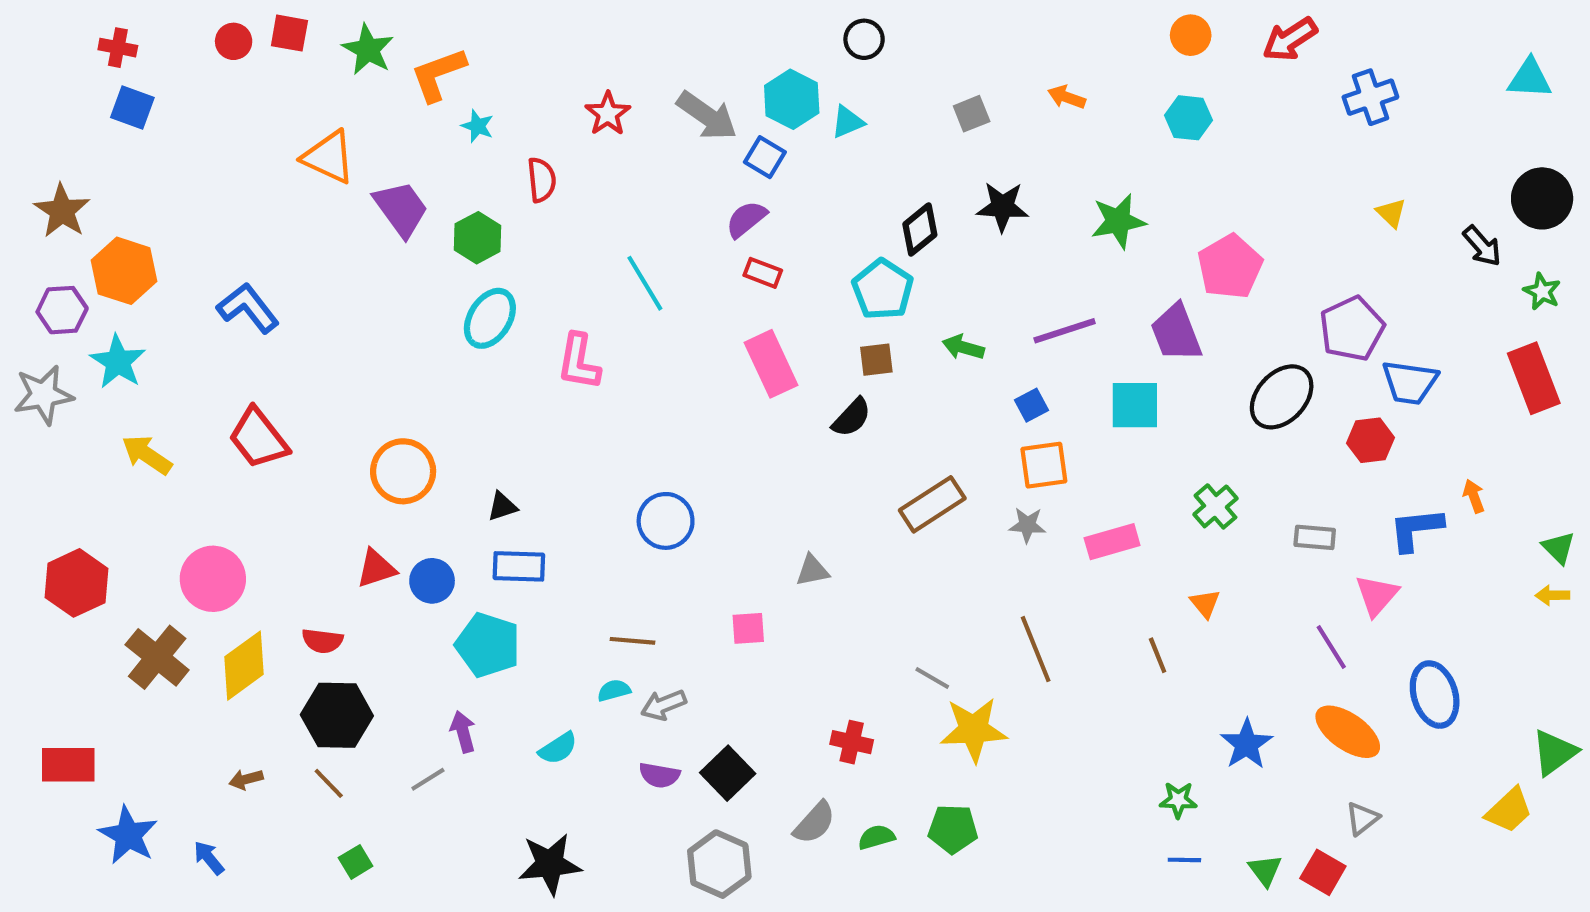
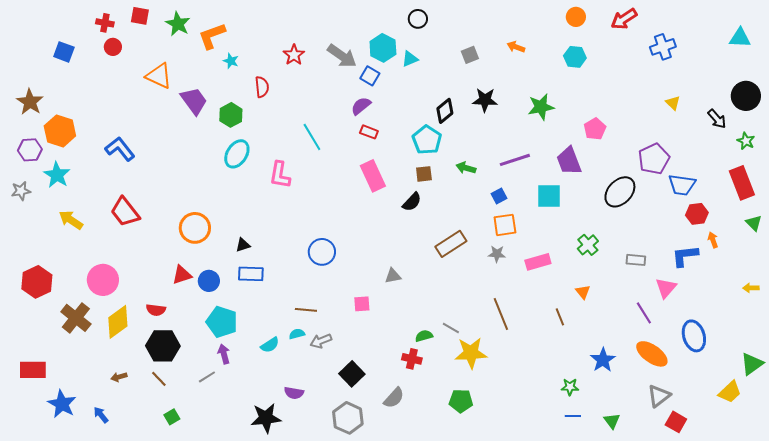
red circle: (234, 41) -> (113, 47), moved
red cross: (118, 48) -> (105, 23), moved
pink pentagon: (1230, 267) -> (595, 129), size x0.7
gray star: (43, 395) -> (21, 191), size x0.7
red hexagon: (1370, 440) -> (697, 214), moved
green triangle: (1559, 548) -> (754, 223), moved
cyan pentagon: (488, 645) -> (222, 322), moved
cyan semicircle: (558, 748) -> (270, 345), moved
purple semicircle: (659, 775) -> (294, 393), moved
gray triangle: (1362, 819) -> (659, 396), size x1.4
green semicircle: (876, 837) -> (424, 336), moved
red square: (1323, 872) -> (676, 422), moved

